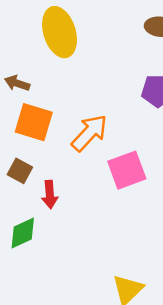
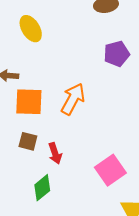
yellow ellipse: (60, 32) -> (31, 29), size x0.7
pink square: (127, 170) -> (110, 170), moved

